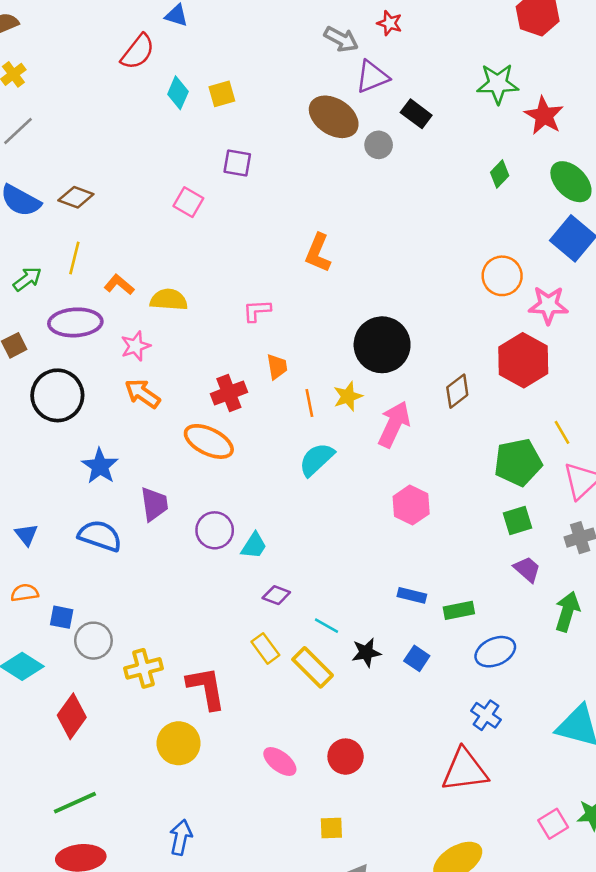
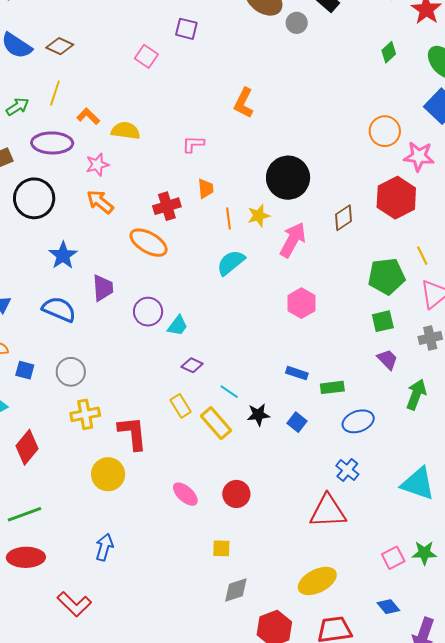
gray circle: (93, 641) -> (71, 372), moved

